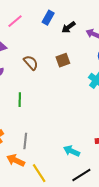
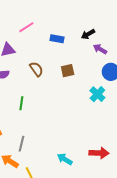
blue rectangle: (48, 18) -> (57, 39), moved, turned 64
black arrow: (69, 27) -> (88, 34), moved

